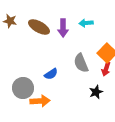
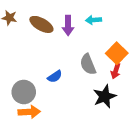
black star: (96, 92) -> (105, 96), size x1.5
orange arrow: (40, 101) -> (29, 112), moved

